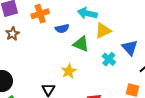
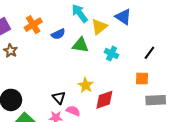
cyan arrow: (87, 13) -> (80, 13), turned 54
blue triangle: (130, 48) -> (123, 17), moved
yellow star: (69, 71) -> (86, 85), moved

